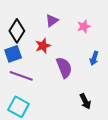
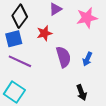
pink star: (84, 26) -> (87, 18), size x1.5
blue arrow: (94, 58) -> (87, 59), moved

